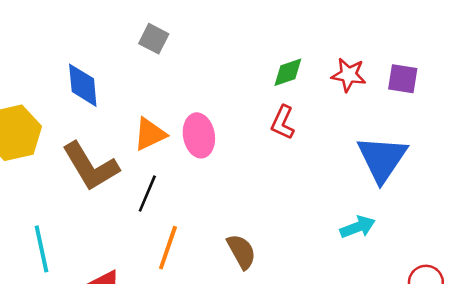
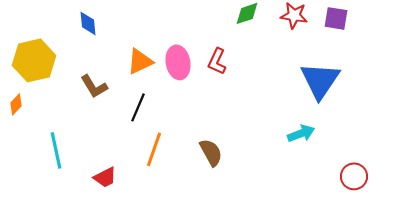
blue diamond: (83, 85) -> (88, 23), size x0.7
red L-shape: (283, 123) -> (217, 61), moved
brown L-shape: (91, 166) -> (94, 86), size x0.6

